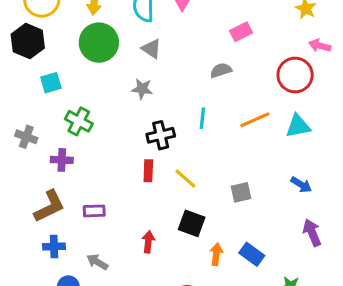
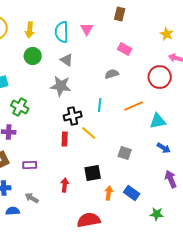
pink rectangle: (241, 32) -> (125, 49), turned 56
green circle: (99, 43) -> (33, 56), size x0.7
gray star: (142, 89) -> (61, 86), size x1.5
cyan triangle: (298, 126) -> (158, 121), moved
yellow line: (185, 178) -> (89, 133), moved
gray square: (241, 192) -> (125, 153), turned 32
black square: (192, 223) -> (93, 173), turned -30

